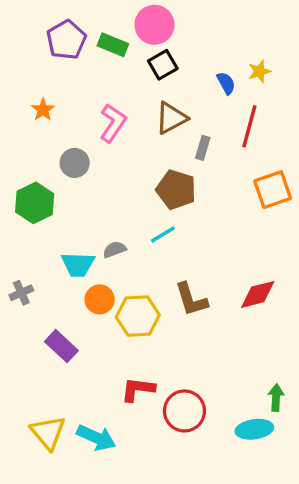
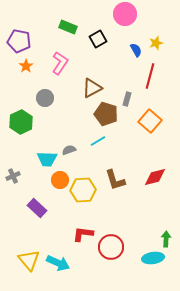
pink circle: (154, 25) -> (125, 14), moved
purple pentagon: (66, 40) -> (19, 41), moved, turned -30
brown triangle: (171, 118) -> (92, 88), moved
pink L-shape: (113, 123) -> (60, 63), moved
gray rectangle: (203, 148) -> (127, 99), moved
orange square: (273, 190) -> (150, 121), moved, turned -30

